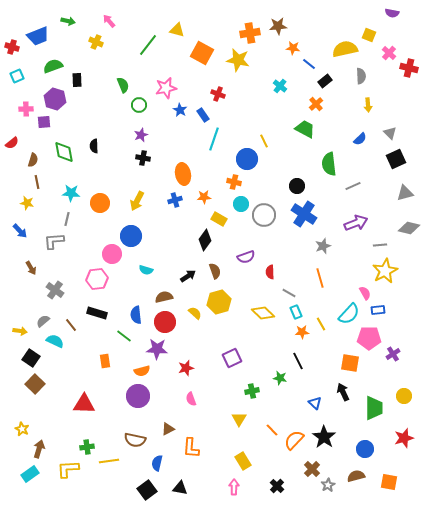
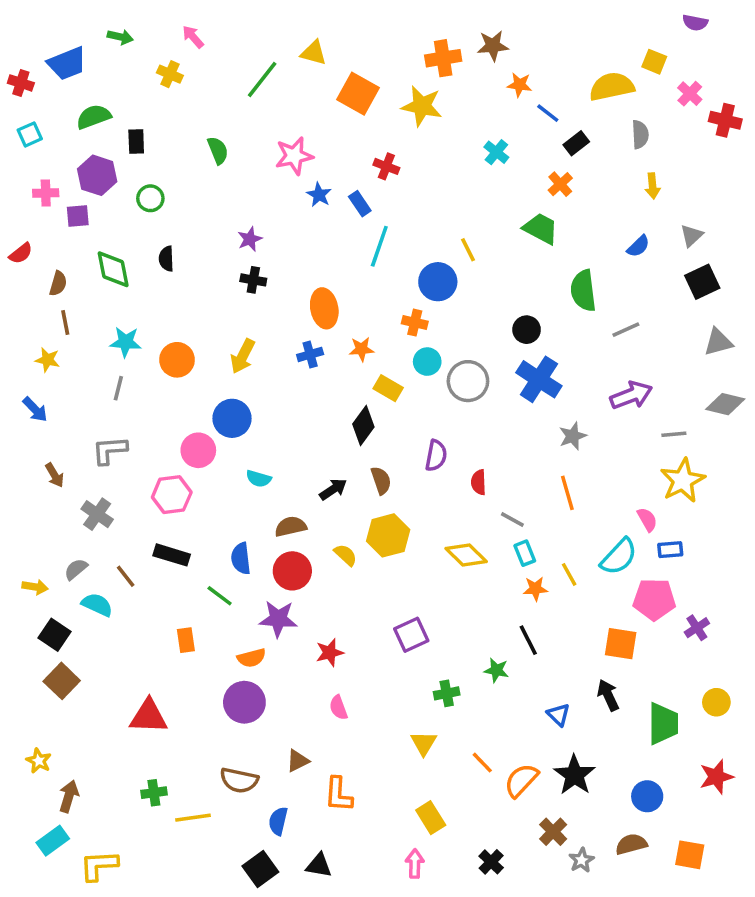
green circle: (139, 105) -> (150, 198), moved
gray triangle: (390, 133) -> (692, 236), turned 32
gray L-shape: (54, 241) -> (110, 450), moved
purple semicircle: (246, 257) -> (436, 456), turned -60
yellow L-shape: (68, 469) -> (99, 865), moved

